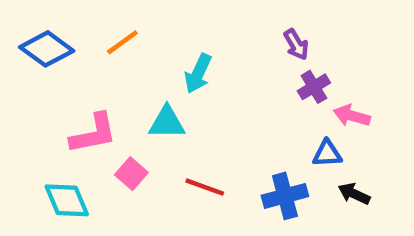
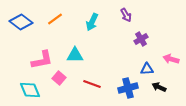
purple arrow: (296, 45) -> (126, 15), moved
cyan arrow: (198, 73) -> (92, 22), moved
pink arrow: (352, 116) -> (171, 59), moved

